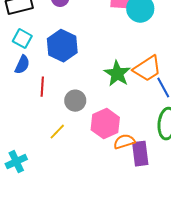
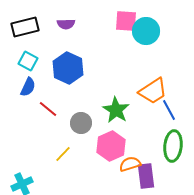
green star: (117, 74) -> (116, 110), moved
red line: (42, 87) -> (48, 109), turned -54

